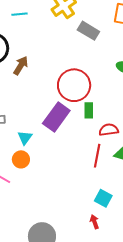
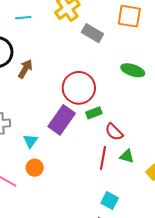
green rectangle: (89, 110) -> (94, 113), turned 70
red semicircle: (109, 130) -> (114, 132), turned -126
orange circle: (21, 159) -> (35, 168), moved

